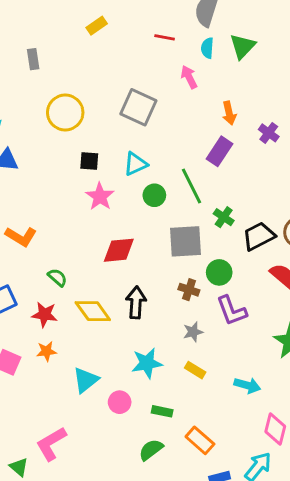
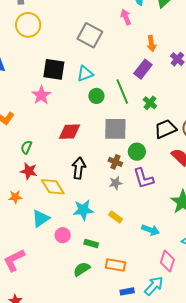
yellow circle: (65, 113) -> (28, 25), moved
black square: (89, 161) -> (54, 69), size x1.6
pink star: (100, 197) -> (41, 95), moved
green cross: (224, 217) -> (150, 103), moved
green semicircle: (57, 277) -> (26, 147), turned -112
yellow diamond: (93, 311) -> (53, 187), moved
red star: (45, 315) -> (29, 171), moved
gray star: (193, 332) -> (116, 183), moved
orange rectangle: (200, 440) -> (116, 265), turned -36

